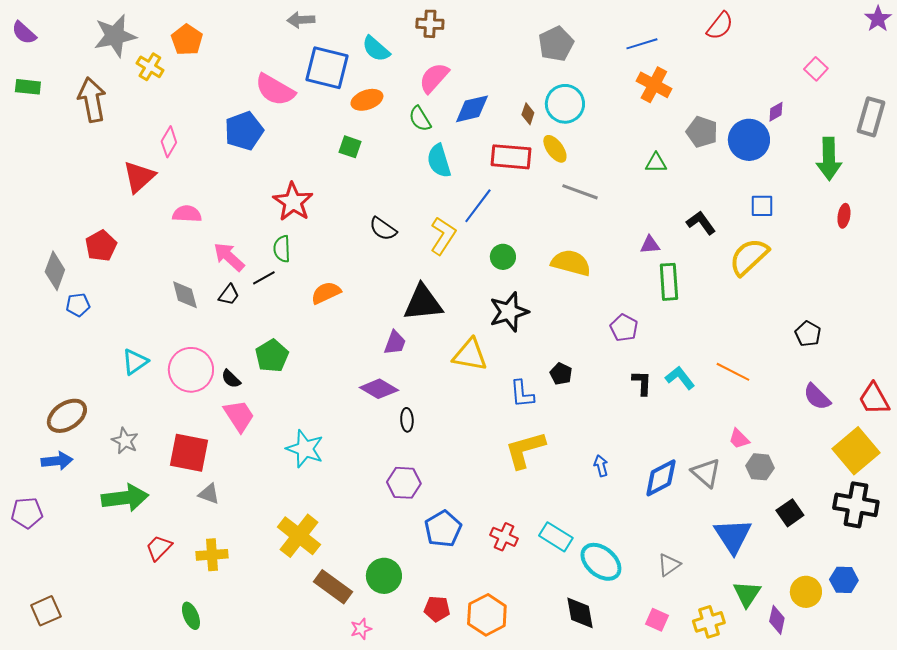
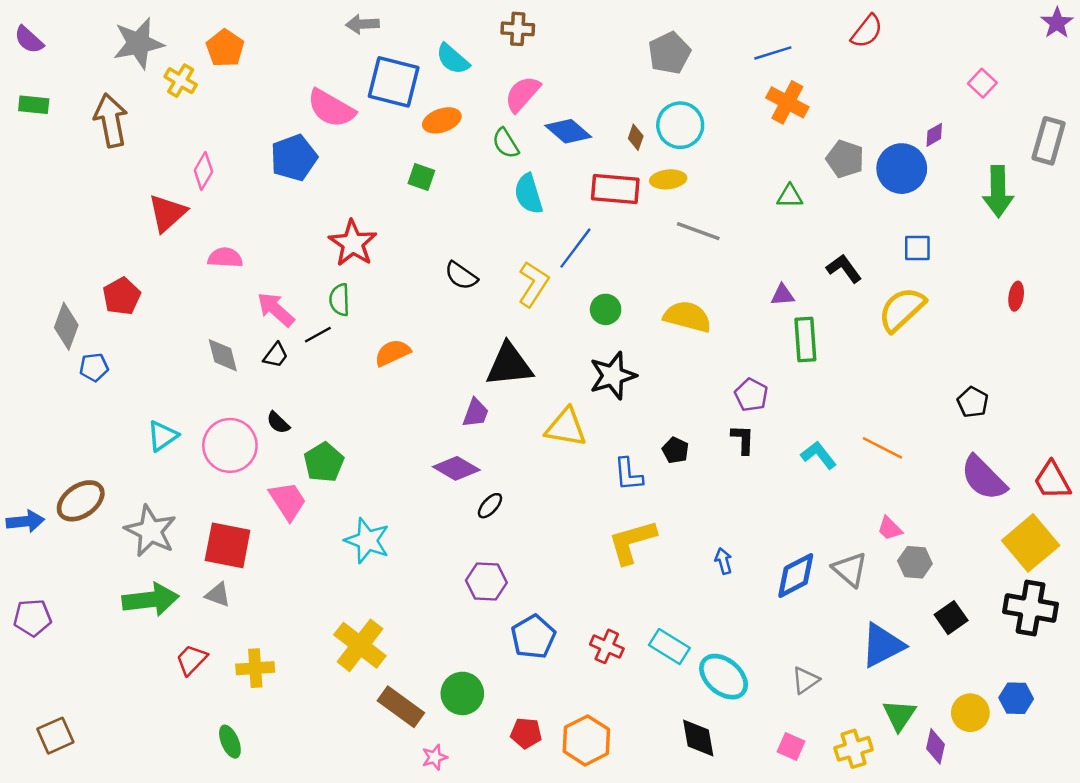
blue diamond: (472, 109) -> (568, 131), turned 54
yellow ellipse: (555, 149) -> (668, 179), turned -60
red ellipse: (844, 216) -> (1016, 296), moved
green pentagon: (272, 356) -> (324, 462), moved
black semicircle: (231, 379) -> (278, 423), moved
black L-shape: (642, 383) -> (743, 439), moved
purple semicircle: (817, 397) -> (984, 478), size x1.4
black ellipse: (407, 420) -> (490, 506), turned 45
gray star: (125, 441) -> (150, 531), size x1.6
blue arrow: (57, 461) -> (25, 521), moved
gray triangle: (209, 494) -> (218, 595), moved
blue triangle: (733, 536) -> (882, 645), turned 36

